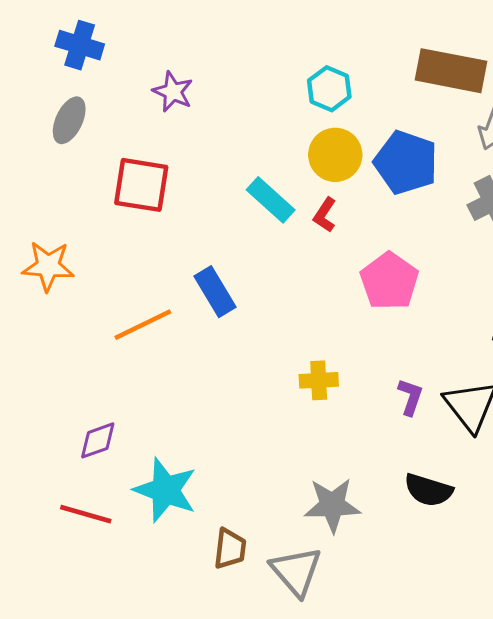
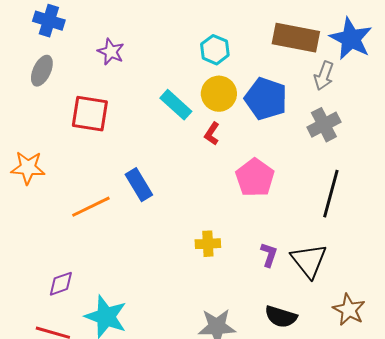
cyan rectangle: (271, 200) -> (176, 105), moved

